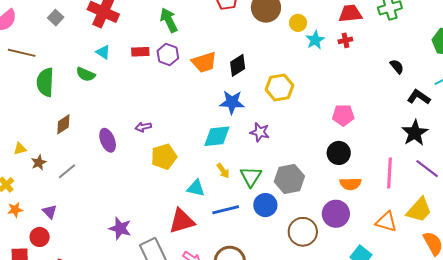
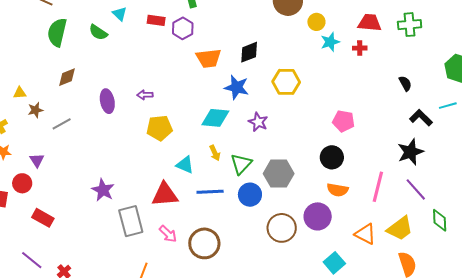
orange trapezoid: (204, 62) -> (209, 58), moved

